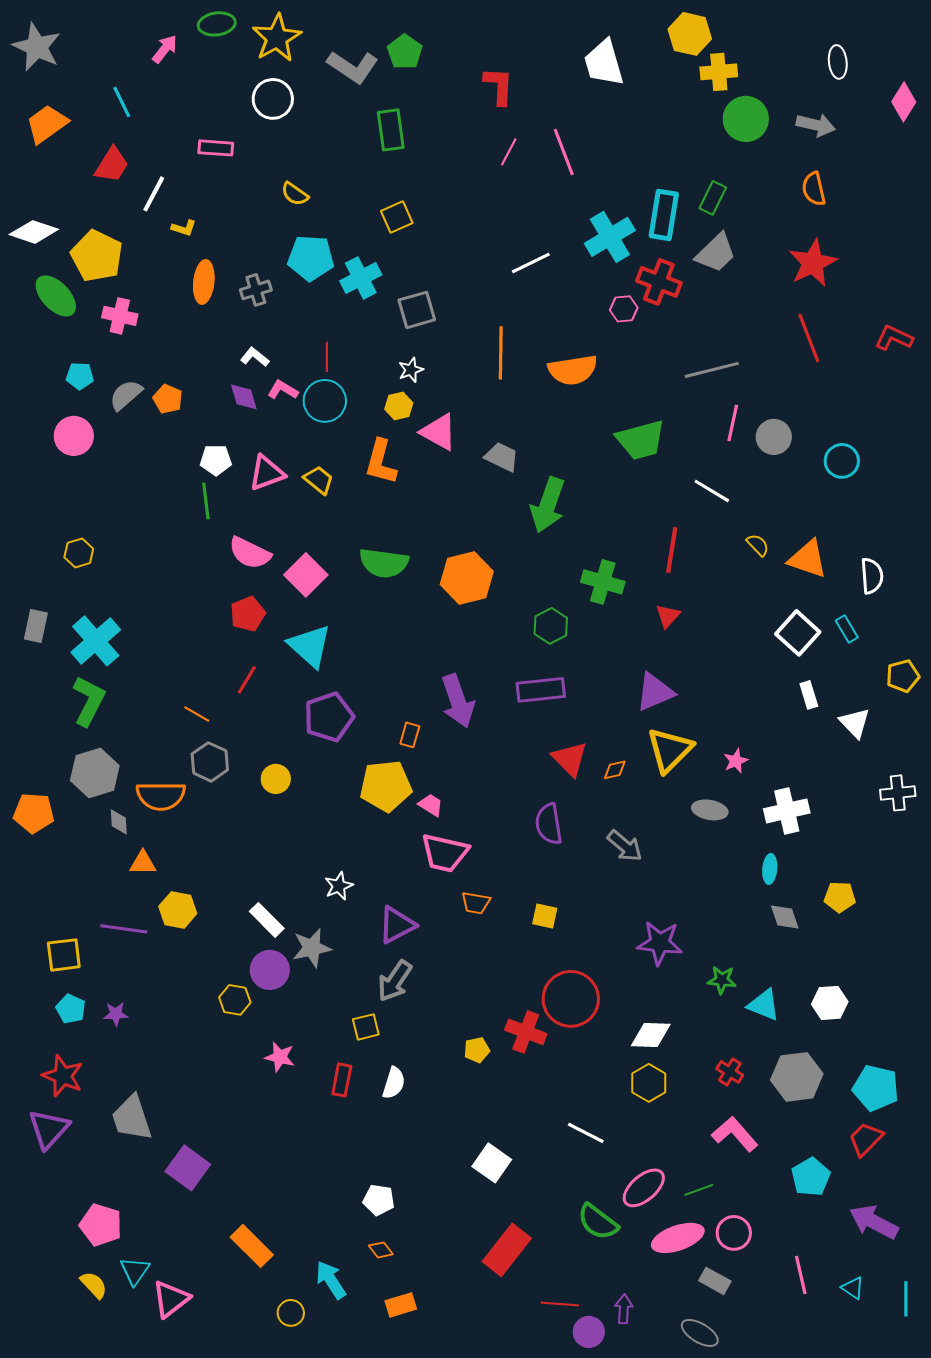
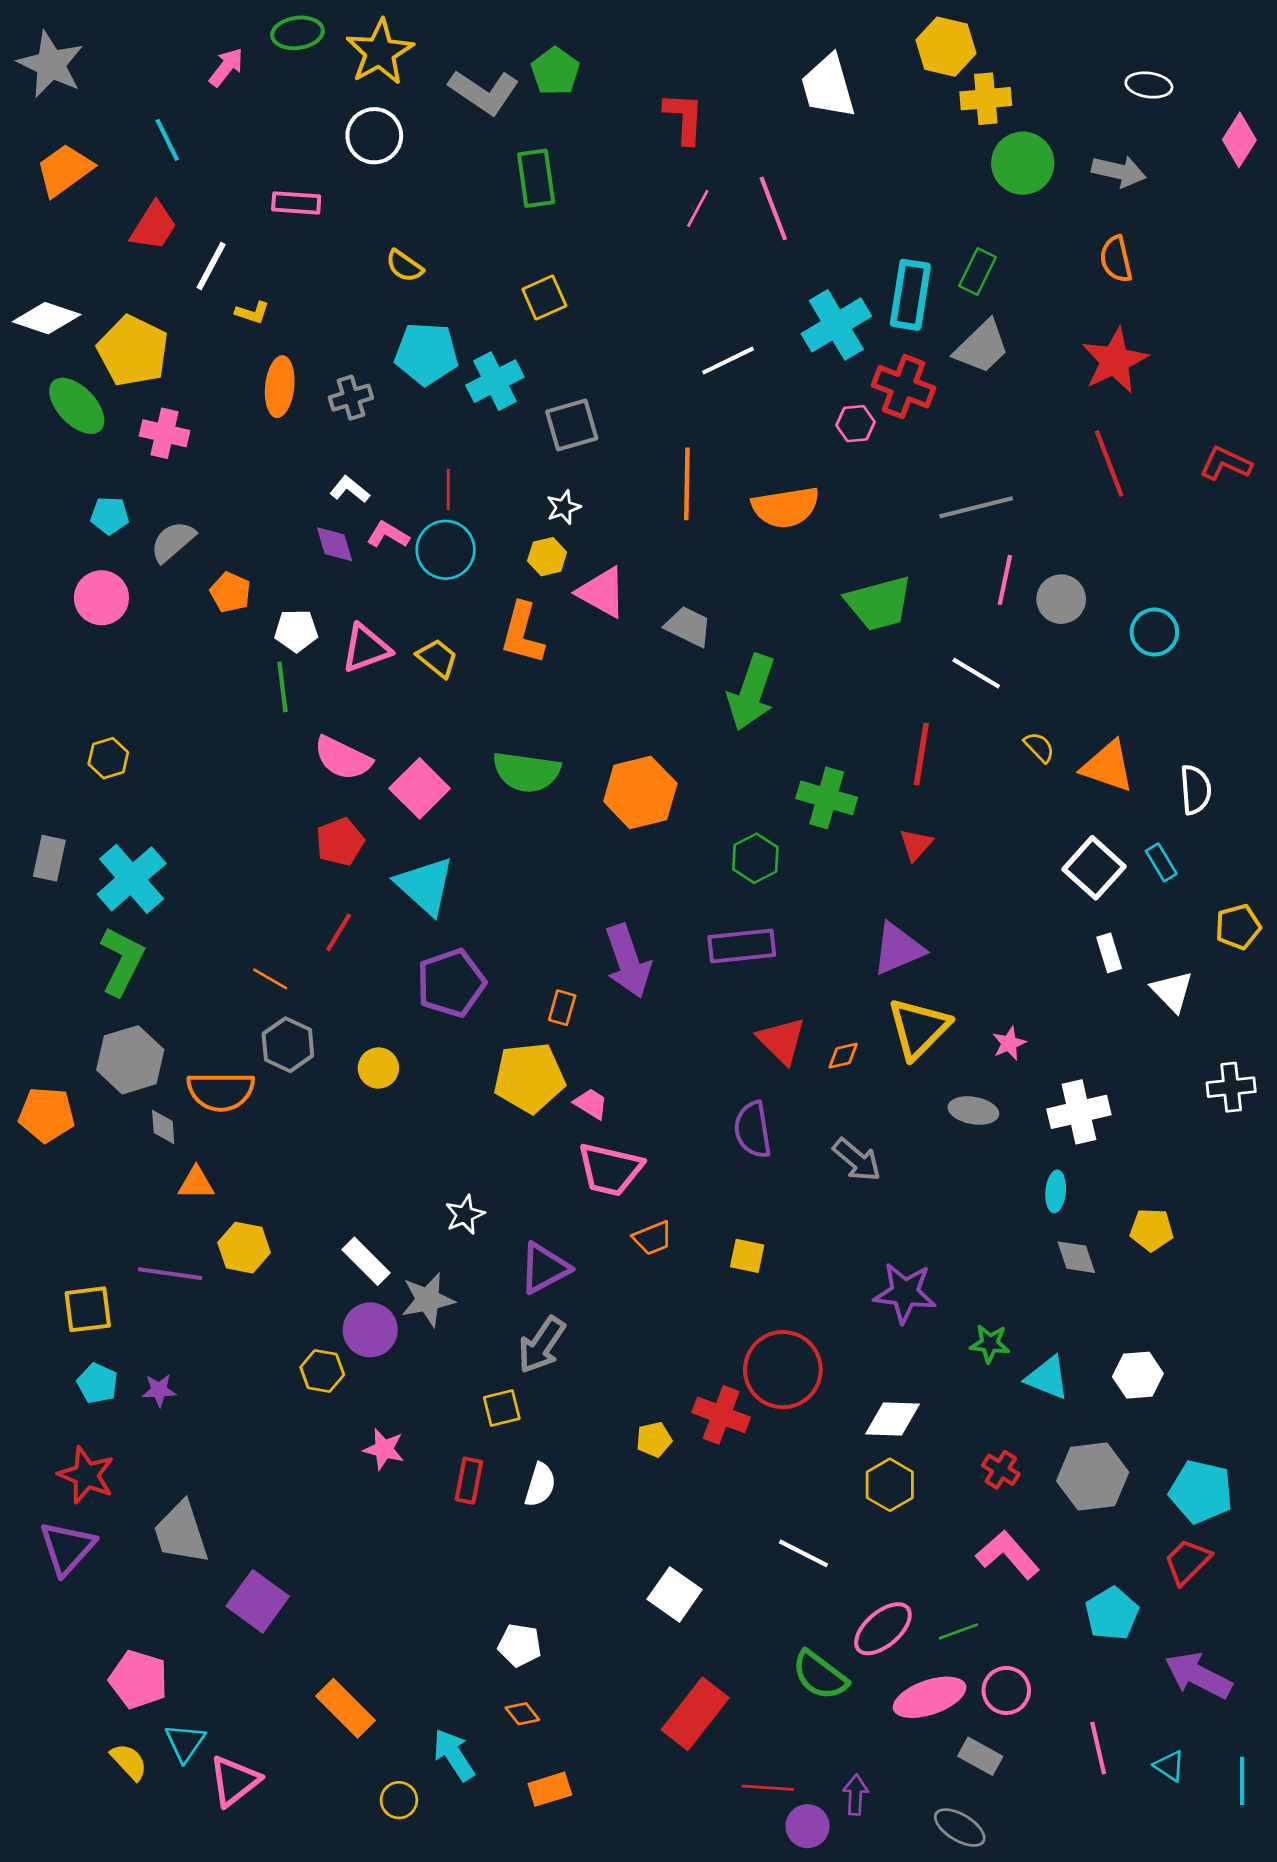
white ellipse: (838, 62) -> (1149, 85), turned -76
orange pentagon: (168, 399) -> (230, 592), moved
orange trapezoid: (476, 903) -> (653, 1238), turned -32

